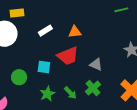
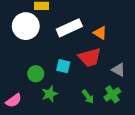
white rectangle: (45, 31) -> (69, 28), size x1.6
orange triangle: (75, 32) -> (100, 33), turned 32
green star: (47, 94) -> (50, 94), moved

